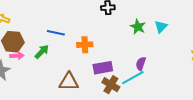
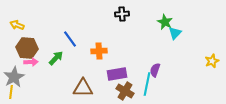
green star: (138, 27) -> (165, 22), moved
blue line: (56, 33) -> (70, 39), turned 42
cyan line: (133, 78) -> (147, 84), turned -50

